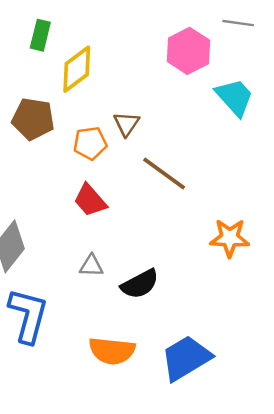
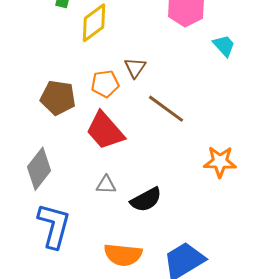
cyan trapezoid: (235, 97) -> (224, 46), size x0.7
brown pentagon: (33, 119) -> (58, 98), moved
red trapezoid: (90, 200) -> (105, 131), size x1.4

